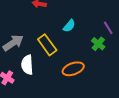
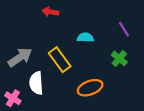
cyan semicircle: (69, 26) -> (85, 37), turned -128
purple line: (108, 28) -> (124, 29), moved

